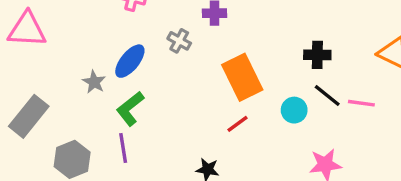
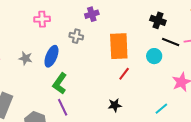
black cross: (317, 55) -> (158, 20), turned 35
orange rectangle: (242, 77) -> (119, 46), turned 40
gray star: (94, 82) -> (26, 58), moved

